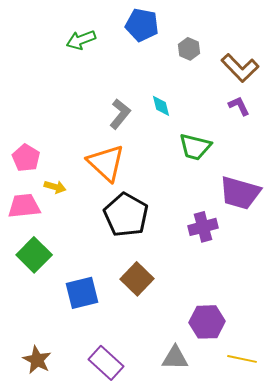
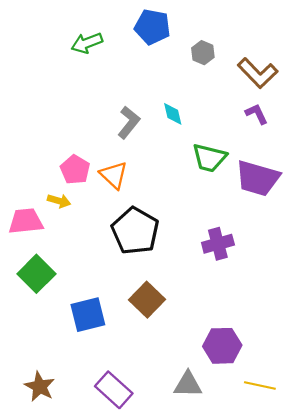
pink pentagon: (26, 158) -> (75, 170), moved
orange triangle: (106, 163) -> (114, 175), size x0.7
purple trapezoid: (240, 193) -> (258, 178), moved

